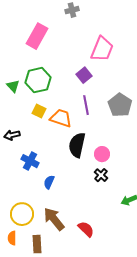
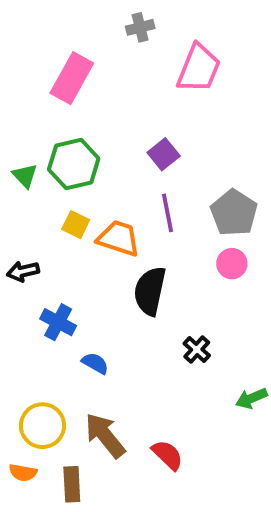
pink trapezoid: (102, 49) -> (199, 68), moved
pink circle: (102, 154) -> (232, 264), moved
blue semicircle: (49, 182) -> (95, 363), turned 96
orange semicircle: (12, 238) -> (23, 473), turned -80

